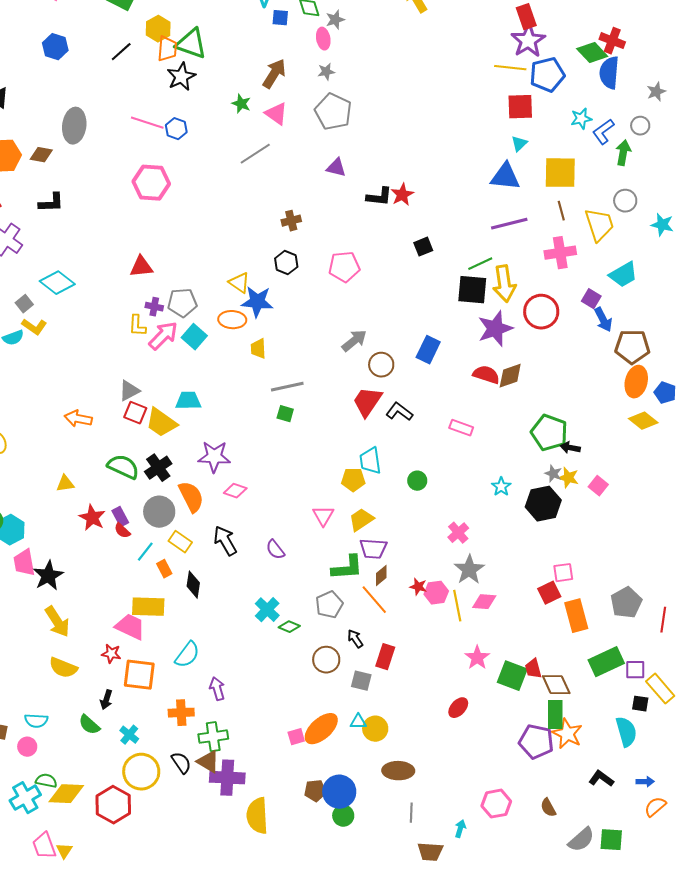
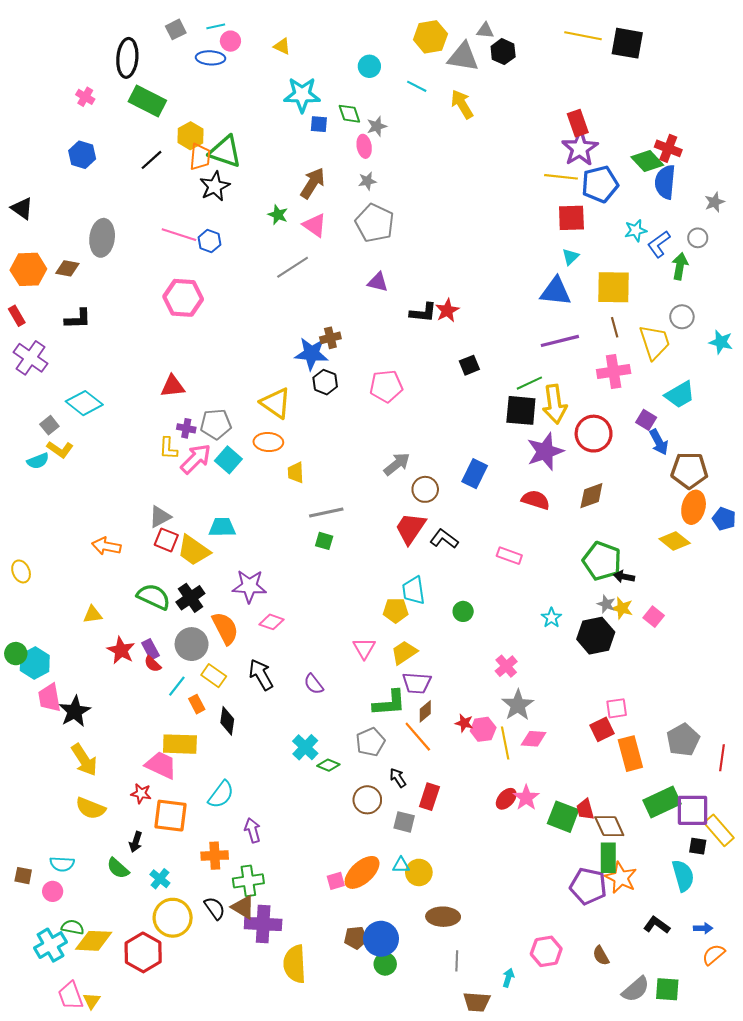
yellow triangle: (239, 283) -> (276, 403), size x1.4
blue star: (257, 302) -> (312, 354), moved
brown diamond: (510, 376) -> (591, 496), moved
yellow diamond: (643, 421) -> (675, 541), moved
purple square: (635, 670) -> (692, 810), size x1.6
red ellipse: (458, 708) -> (506, 799), moved

